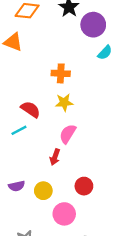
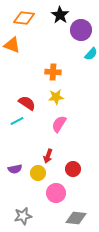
red arrow: (55, 157) -> (48, 156), moved

